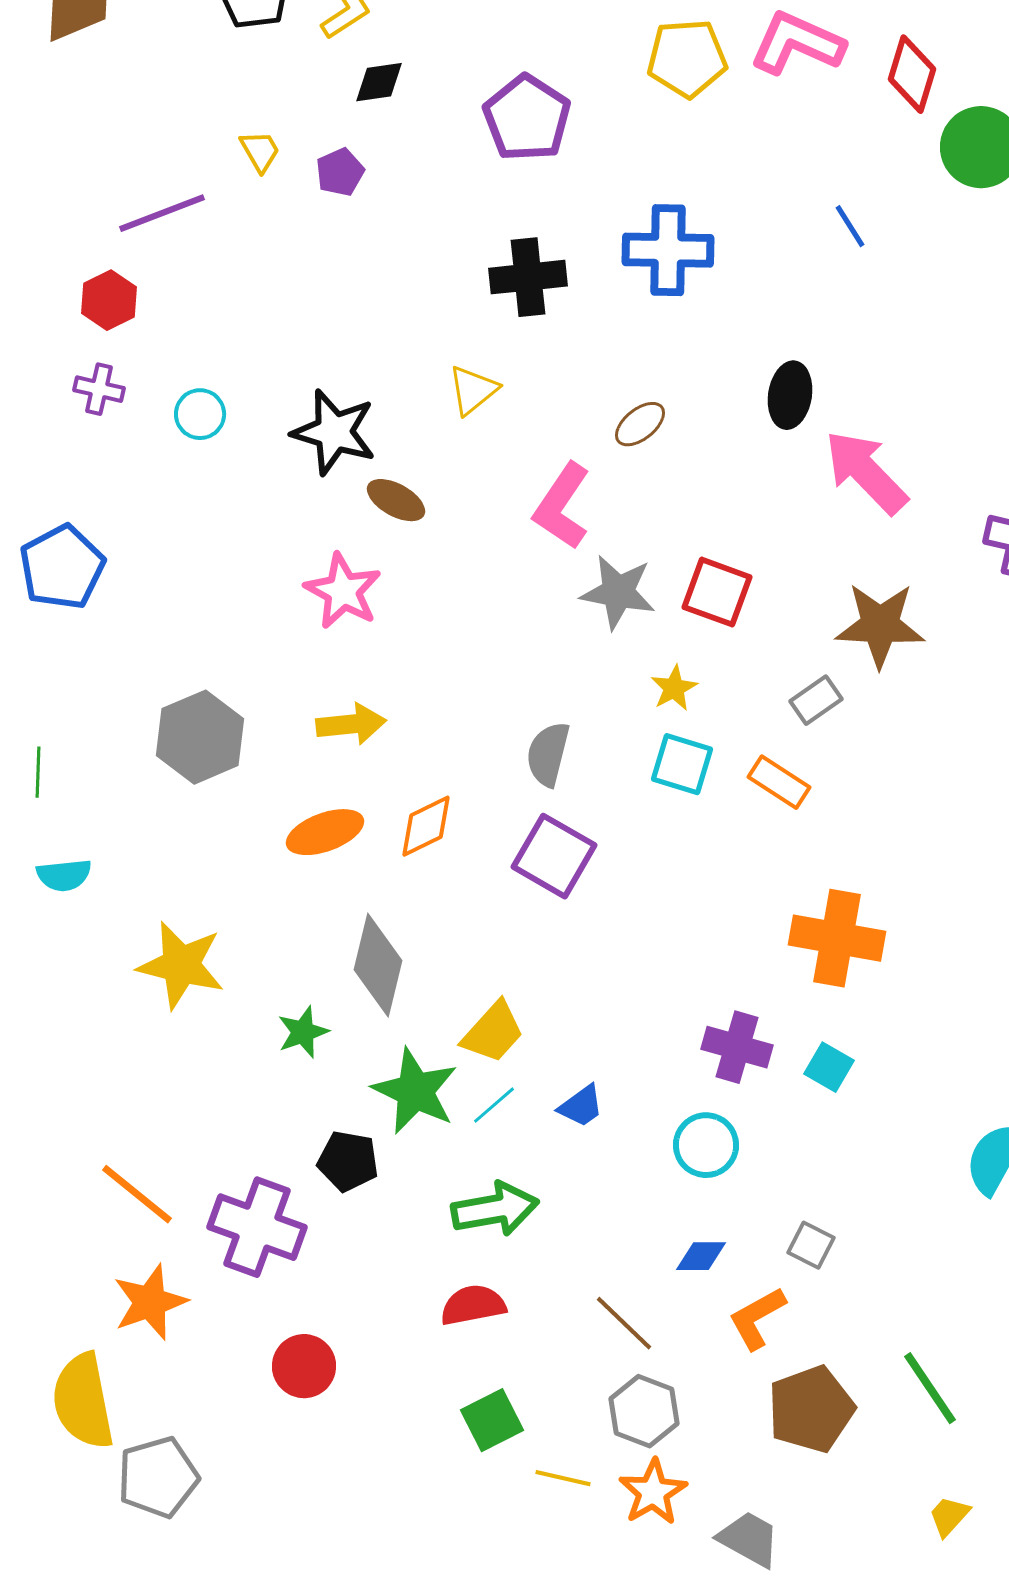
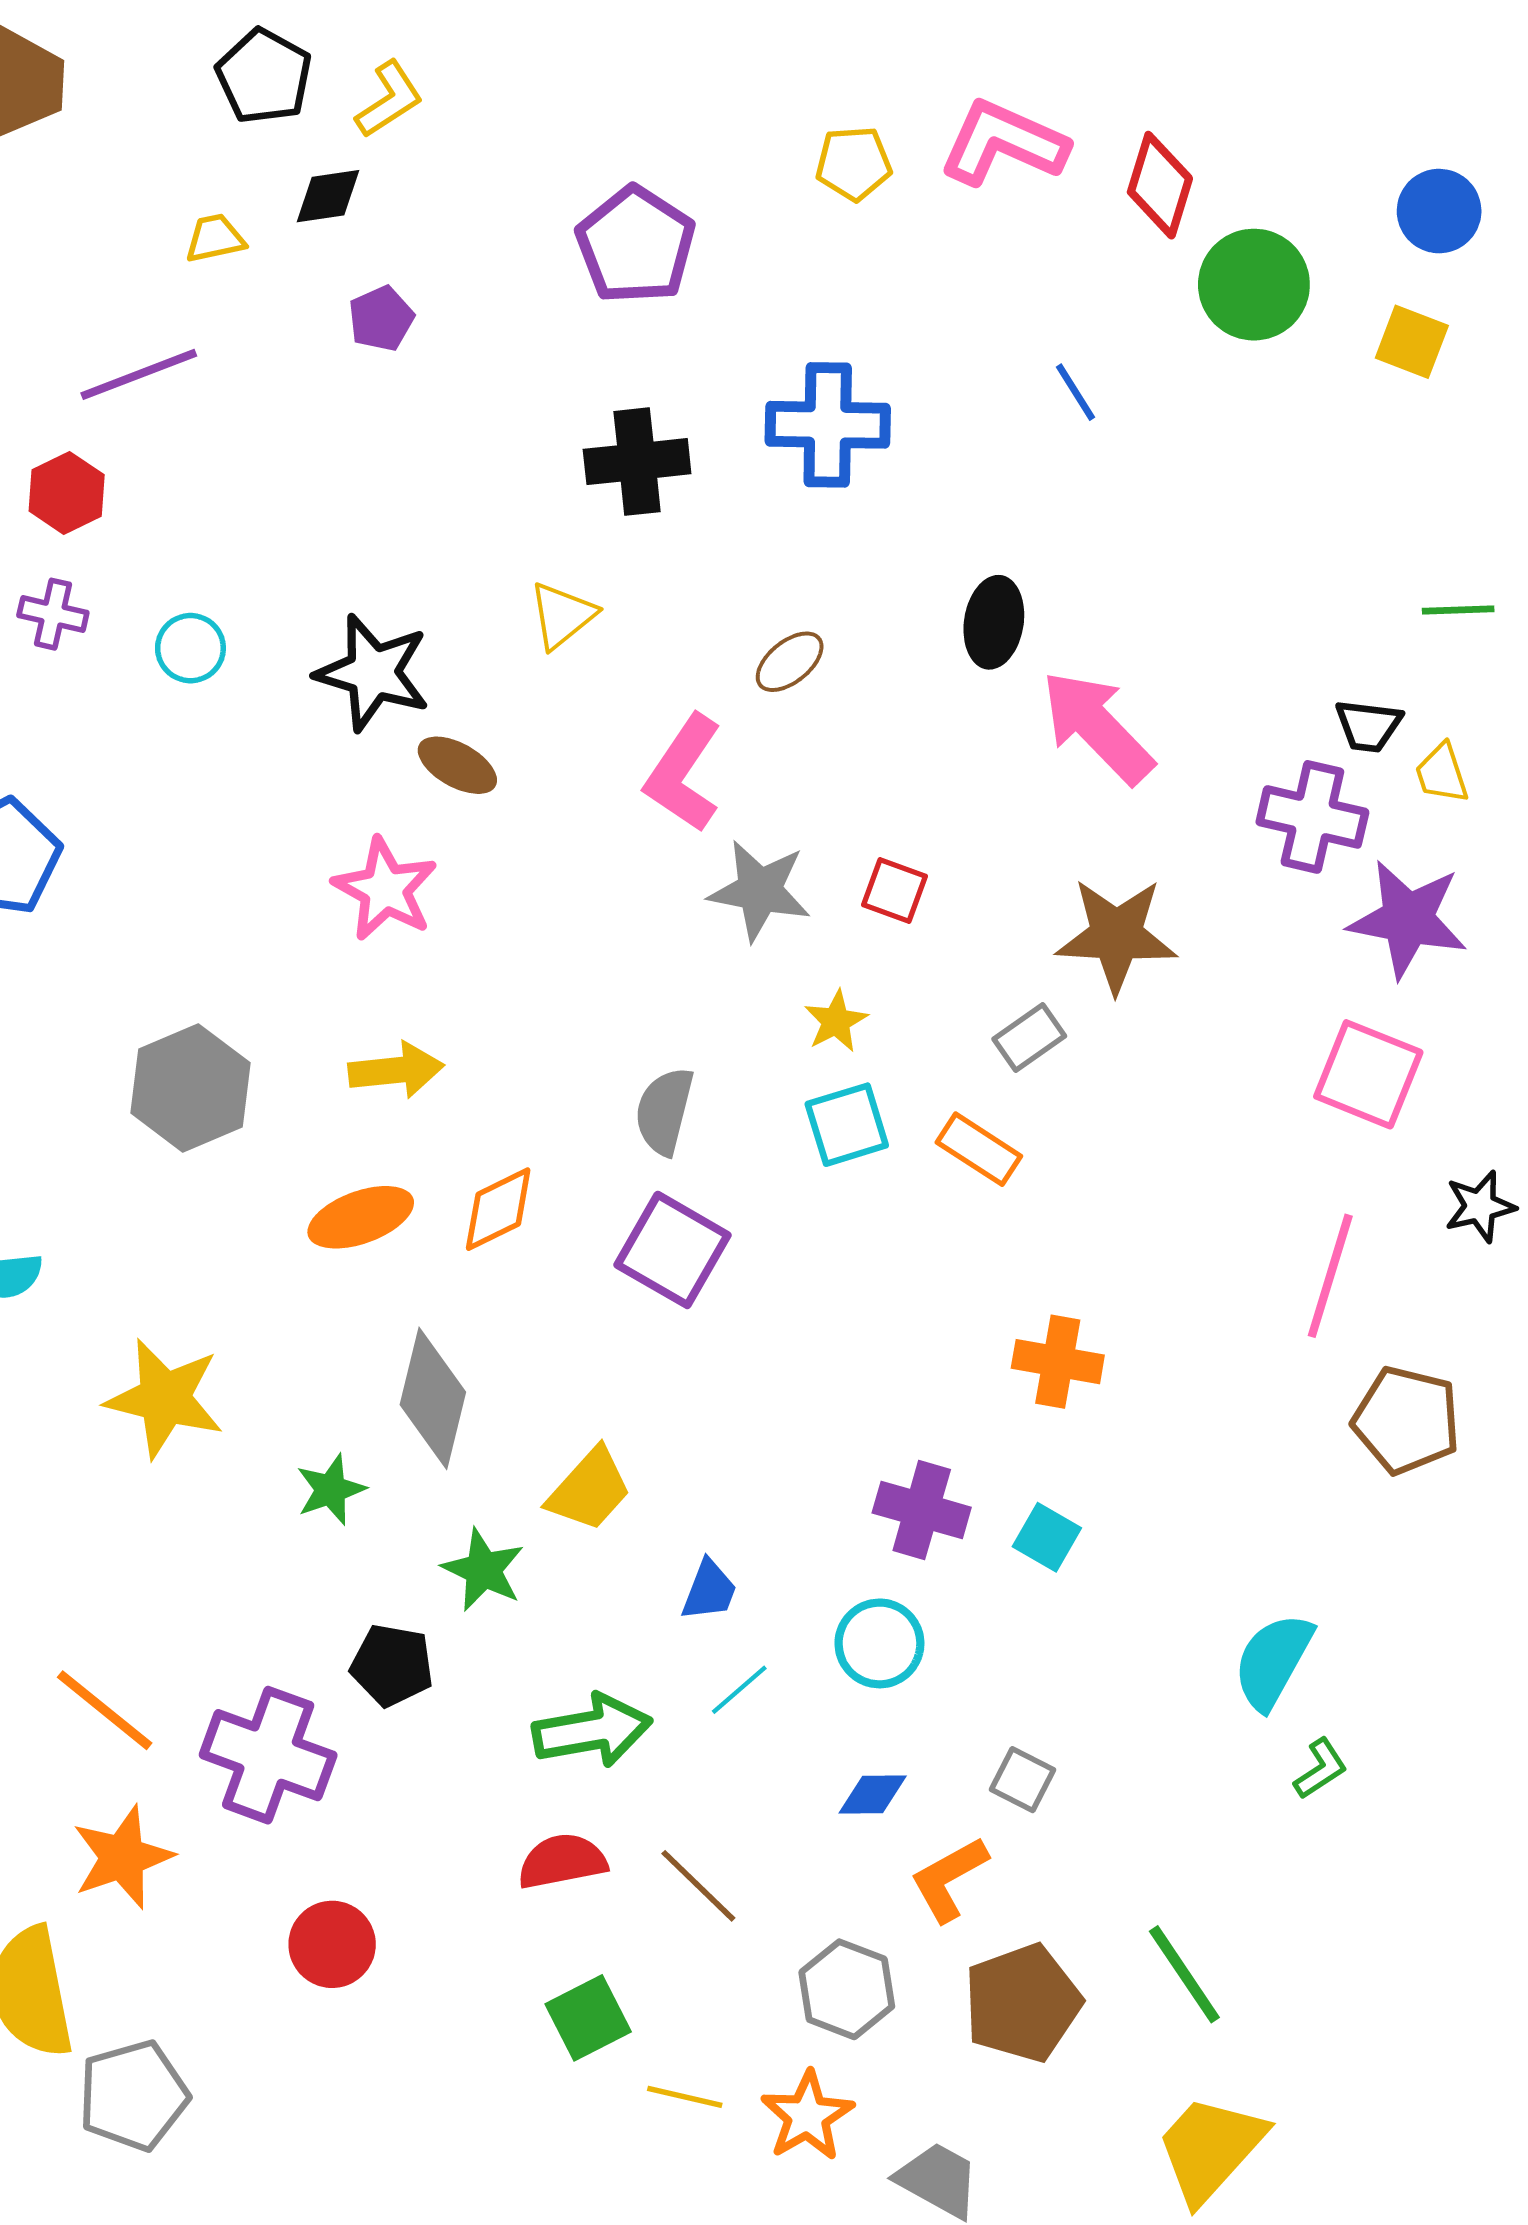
yellow pentagon: (687, 58) -> (854, 163), size x0.7
black diamond: (379, 82) -> (328, 196), moved
yellow trapezoid: (260, 151) -> (215, 238), moved, turned -72
red square: (717, 592) -> (894, 890), size x0.7
cyan square: (682, 764) -> (847, 1125), turned -34
orange cross: (837, 938) -> (1058, 1362), size x0.7
green star: (415, 1091) -> (483, 1570), size x0.7
cyan line: (494, 1105) -> (739, 1690), moved
blue trapezoid: (581, 1106) -> (709, 1590), turned -33
brown line: (624, 1323) -> (698, 1886), moved
gray hexagon: (644, 1411) -> (847, 1989), moved
yellow trapezoid: (949, 1516) -> (1210, 2149), size x2.0

